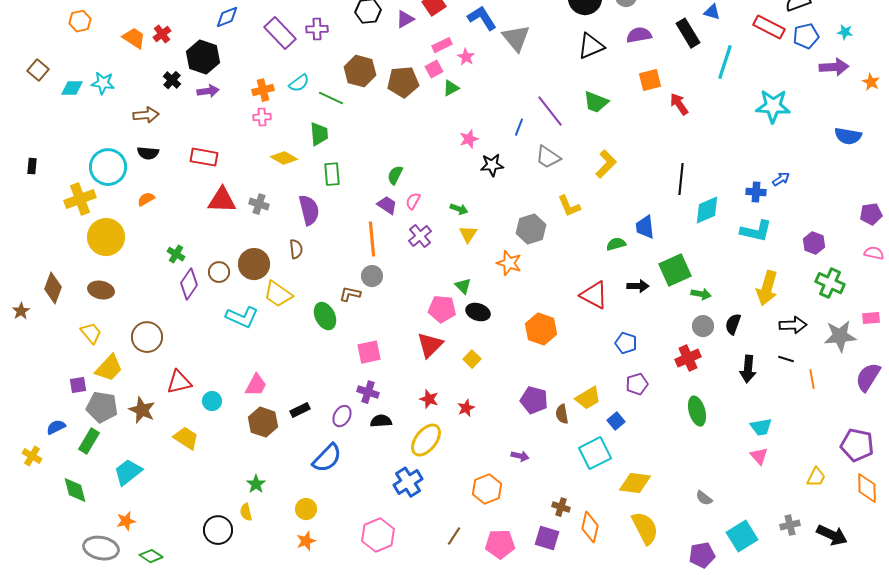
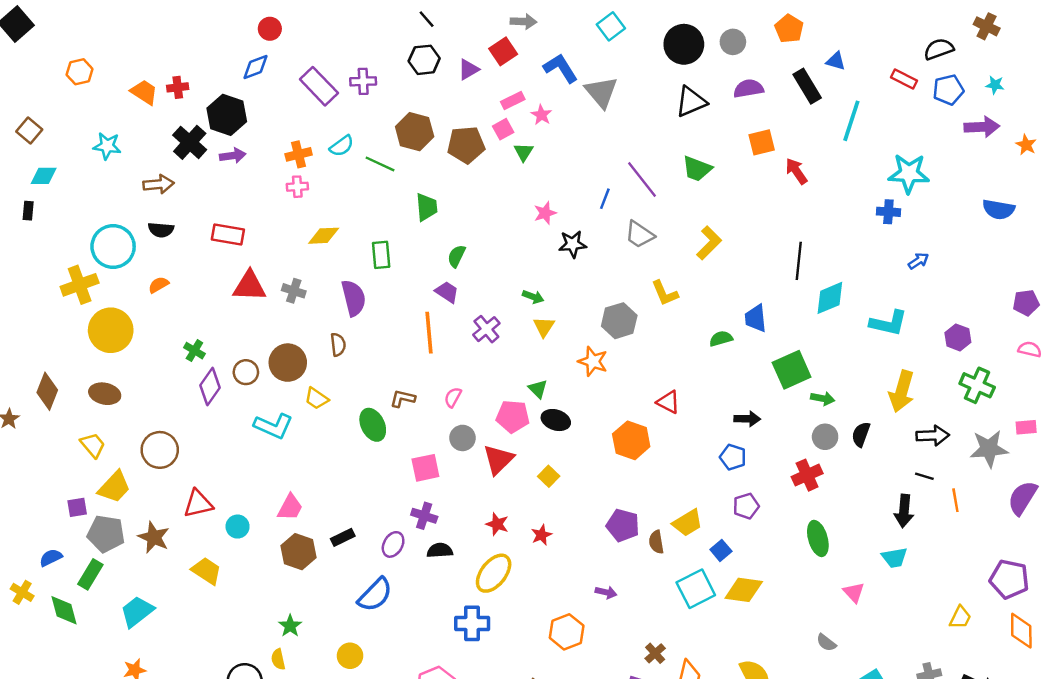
red rectangle: (769, 27) -> (904, 79), size x0.7
red cross: (162, 34) -> (178, 87), turned 30
black cross: (172, 80) -> (190, 142), size x1.6
cyan diamond: (72, 88) -> (44, 176), moved
green triangle: (451, 88) -> (524, 152), turned -30
green trapezoid: (319, 134) -> (427, 207), moved
yellow diamond: (284, 158) -> (324, 236), turned -32
black rectangle: (32, 166) -> (28, 211), moved
blue cross: (756, 192) -> (888, 212), moved
pink semicircle: (413, 201) -> (453, 397), moved
gray circle: (372, 276) -> (462, 438), moved
black arrow: (638, 286) -> (747, 419), moved
yellow trapezoid: (278, 294) -> (316, 398), size x0.7
red triangle: (594, 295) -> (668, 402), moved, size x0.7
black arrow: (748, 369) -> (904, 511), moved
pink triangle: (759, 456) -> (854, 592), moved
blue cross: (408, 482) -> (472, 623), turned 32
yellow diamond: (635, 483) -> (744, 590), moved
green diamond: (75, 490) -> (64, 610), moved
brown cross: (561, 507) -> (655, 653), turned 30

